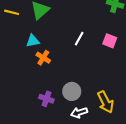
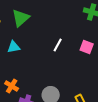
orange cross: (43, 58) -> (12, 86), moved

